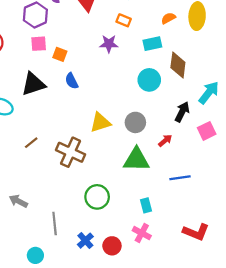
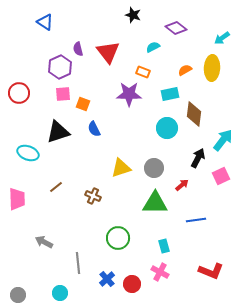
purple star: (109, 44) -> (129, 94), size x1.4
brown cross: (70, 152) -> (93, 196), size x0.6

